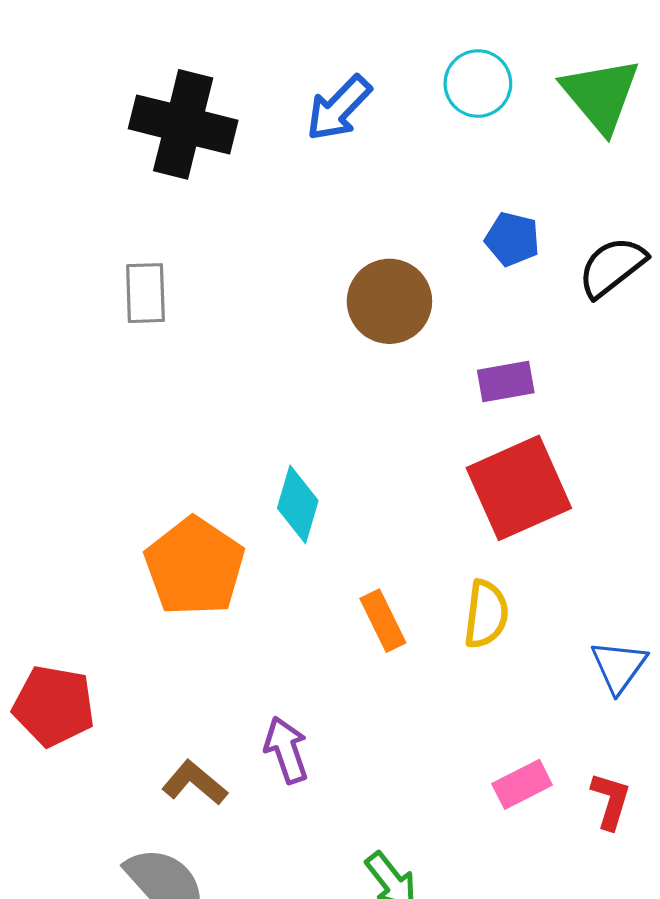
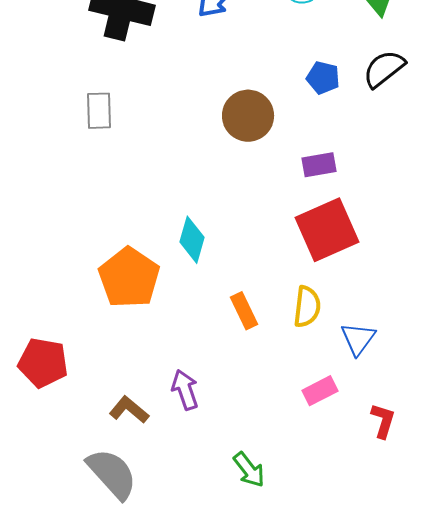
black semicircle: (612, 267) -> (384, 69), moved
blue triangle: (619, 666) -> (358, 339), moved
pink rectangle: (522, 784) -> (320, 391), moved

